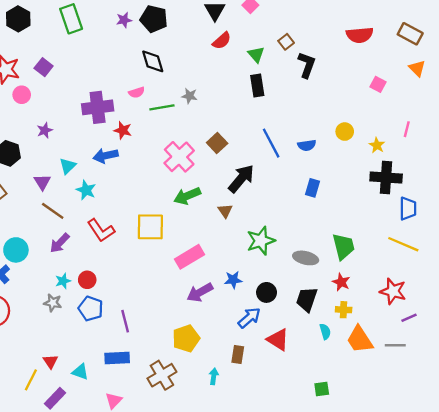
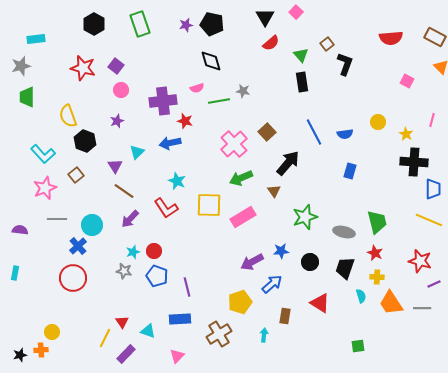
pink circle: (22, 95) -> (121, 90), moved
cyan star: (86, 190) -> (177, 181), moved
pink rectangle: (189, 257) -> (243, 217), moved
blue arrow: (249, 318) -> (272, 284), moved

